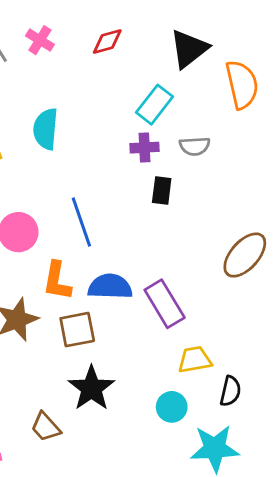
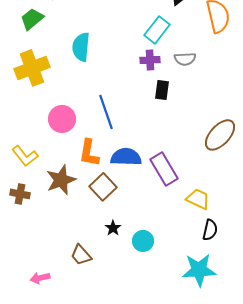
brown square: (77, 330) -> (103, 187), turned -32
yellow trapezoid: (195, 360) -> (198, 199), moved, turned 35
black star: (91, 388) -> (113, 228), size x0.5
cyan circle: (172, 407) -> (143, 241), moved

